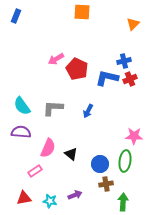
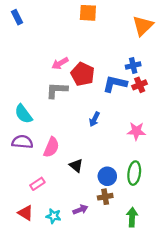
blue rectangle: (16, 16) -> (17, 17), turned -48
orange triangle: (133, 24) -> (143, 26), size x1.5
gray L-shape: (53, 108) -> (57, 90), moved
pink star: (134, 136) -> (136, 131), moved
pink semicircle: (48, 148) -> (51, 147), moved
brown cross: (106, 184) -> (105, 197), moved
red triangle: (24, 198) -> (26, 213), turned 42

